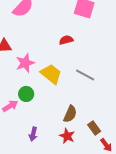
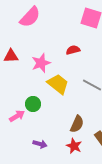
pink star: (25, 63) -> (41, 63), moved
purple arrow: (33, 134) -> (40, 144), turned -88

